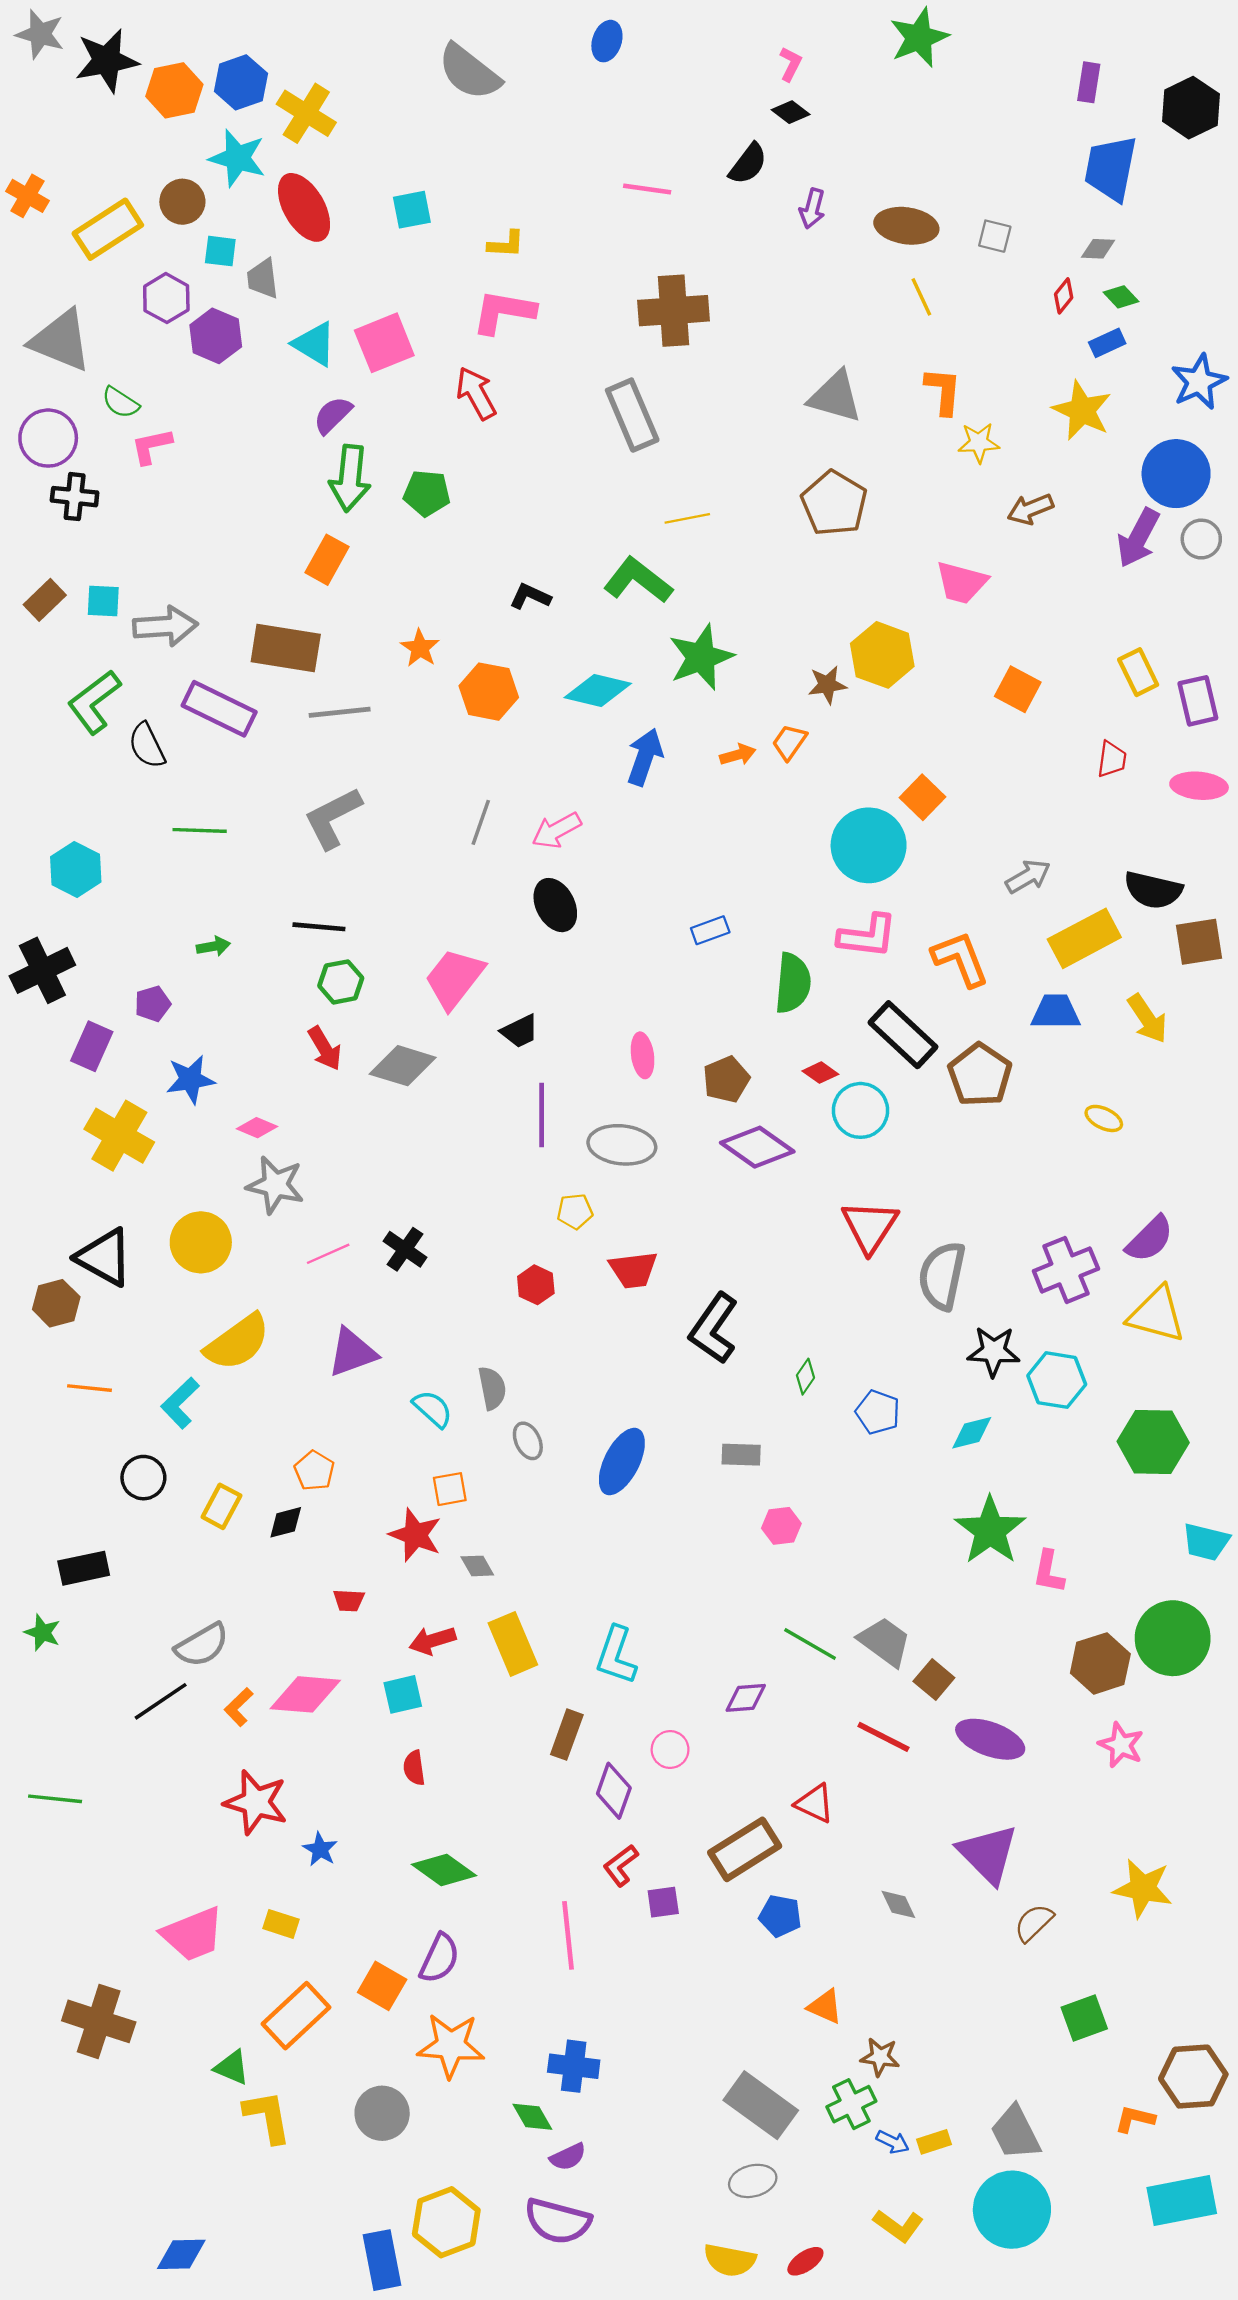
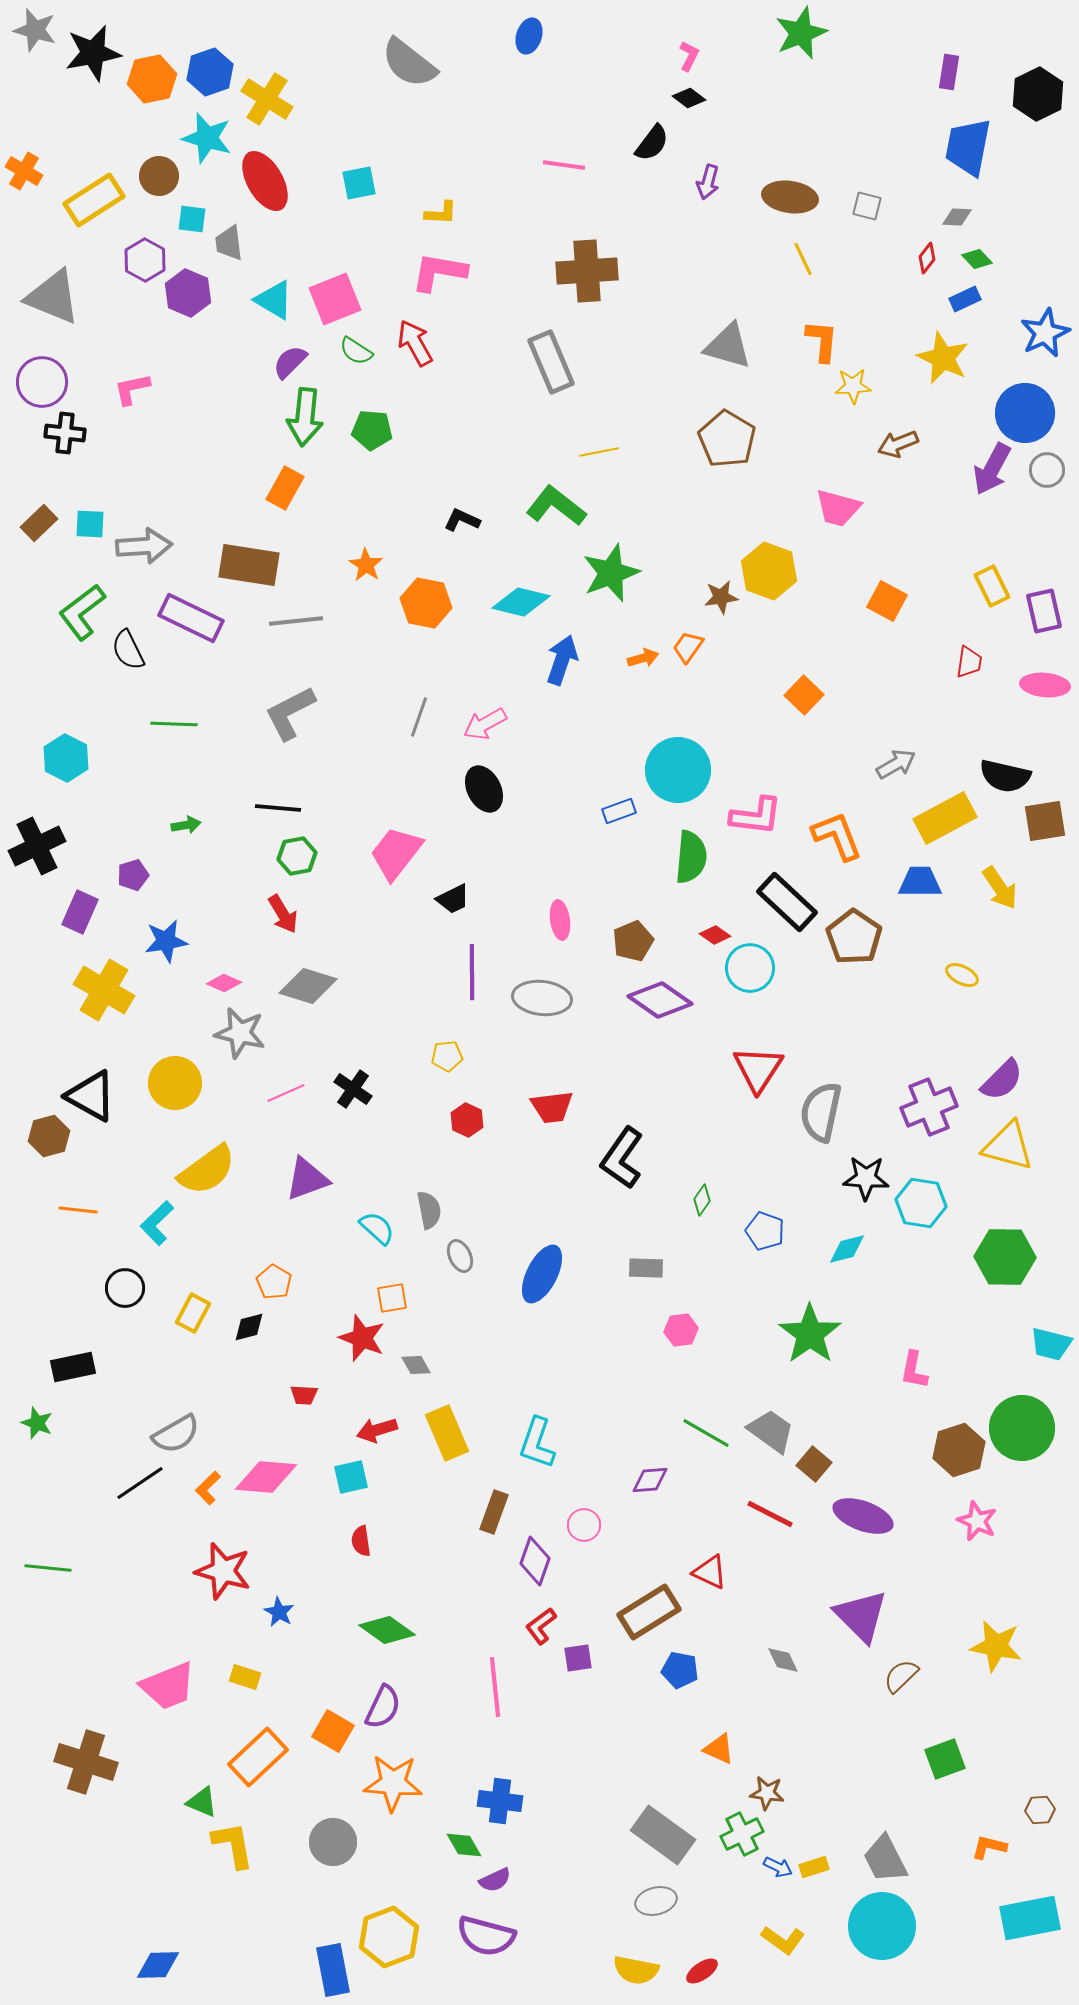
green semicircle: (120, 402) -> (356, 351), moved
cyan circle: (869, 845) -> (678, 770), moved
gray diamond: (403, 1066) -> (308, 986), moved
yellow pentagon: (575, 1211) -> (447, 1056), moved
green star: (990, 1530) -> (810, 1334), moved
brown hexagon: (1193, 2077) -> (1040, 1810), size x0.5

